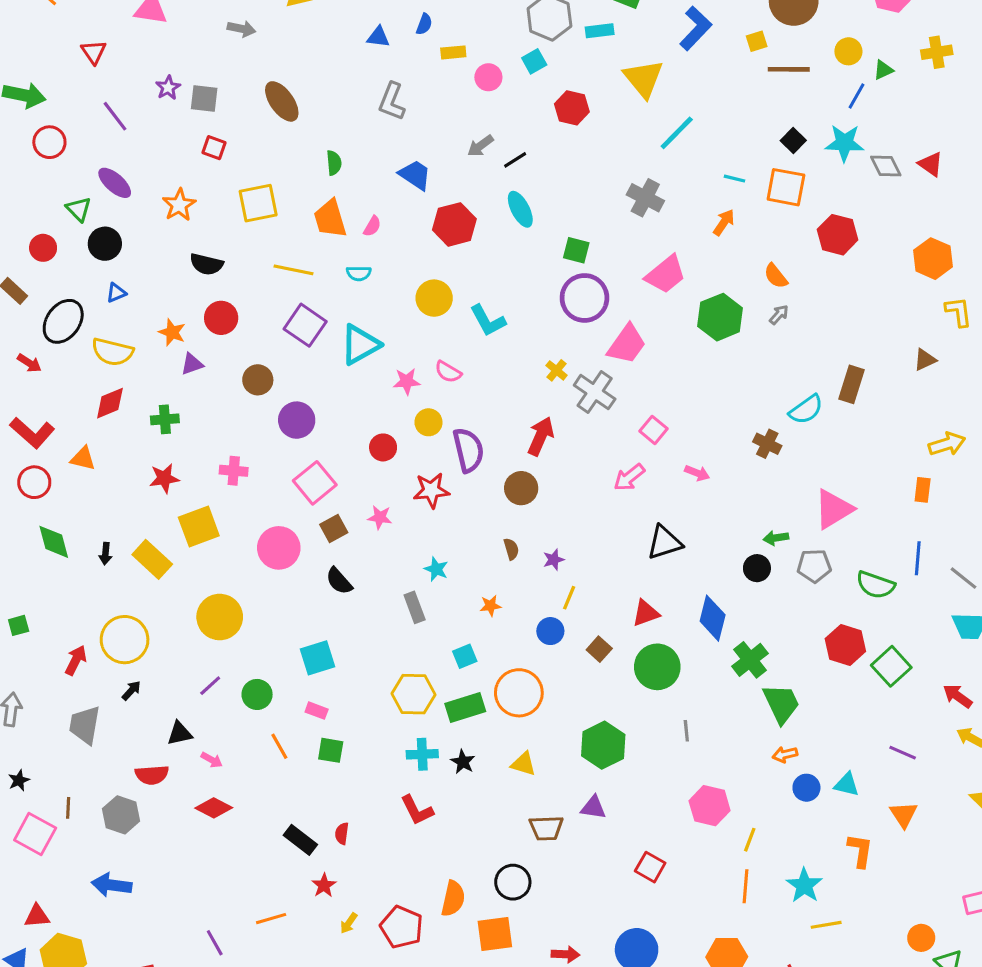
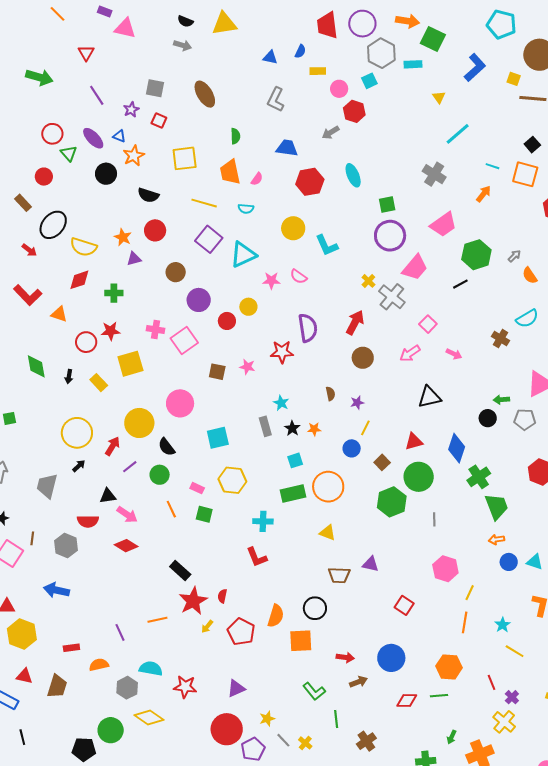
yellow square: (757, 41) -> (514, 79), turned 32
yellow triangle: (643, 79) -> (439, 97), size x0.5
purple star: (168, 88) -> (131, 110), moved
red hexagon: (572, 108) -> (354, 111), moved
red circle: (49, 142) -> (52, 134), moved
black line: (515, 160) -> (460, 284), moved
blue trapezoid: (415, 175) -> (287, 148), turned -30
black circle: (105, 244) -> (106, 174), moved
green square: (576, 250) -> (387, 205), turned -30
orange semicircle: (776, 276) -> (530, 276), moved
blue triangle: (116, 293) -> (119, 136), moved, turned 40
yellow circle: (428, 422) -> (248, 307), moved
red circle: (383, 447) -> (227, 321), moved
red circle: (34, 482) -> (86, 342), moved
pink square: (315, 483) -> (184, 341), moved
brown circle: (521, 488) -> (363, 358), moved
brown square: (334, 529) -> (217, 372), turned 36
pink circle: (279, 548) -> (180, 403), moved
yellow rectangle: (152, 559) -> (99, 383), size x0.7
black semicircle: (339, 581) -> (167, 447), moved
cyan square: (317, 658) -> (218, 438), moved
red arrow: (76, 660) -> (113, 446), moved
yellow hexagon: (414, 694) -> (232, 480), moved
green hexagon: (603, 745) -> (392, 502), moved
pink arrow: (212, 760) -> (127, 515), size x1.5
black star: (463, 762) -> (292, 428), moved
red semicircle: (342, 834) -> (222, 596), moved
red star: (324, 885) -> (193, 601), size x1.8
cyan star: (804, 885) -> (503, 625), size x0.7
yellow line: (826, 925) -> (515, 651), turned 36

